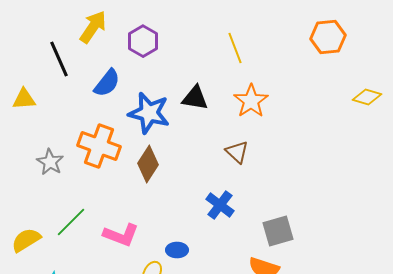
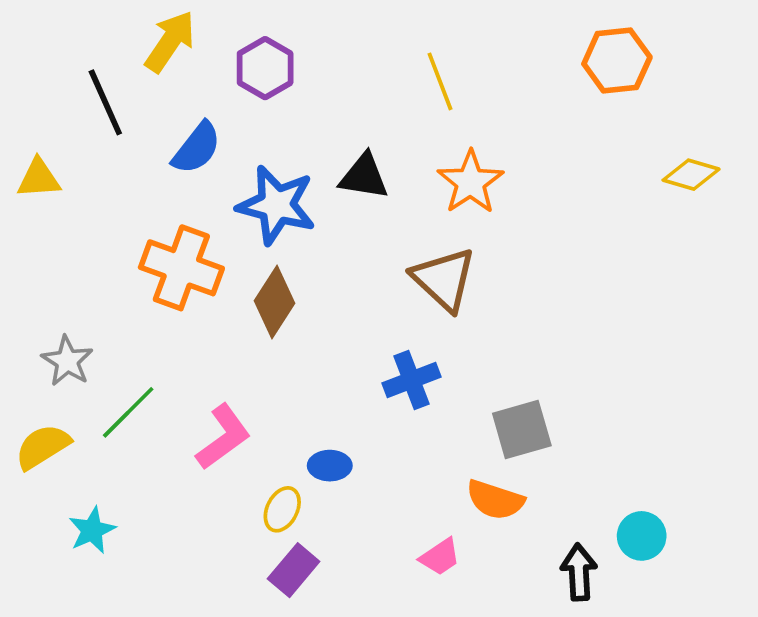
brown triangle: (237, 152) -> (444, 279), size x1.5
gray star: (50, 162) -> (67, 361), moved
blue cross: (220, 205) -> (412, 380), turned 32
pink L-shape: (121, 235) -> (223, 437), turned -57

